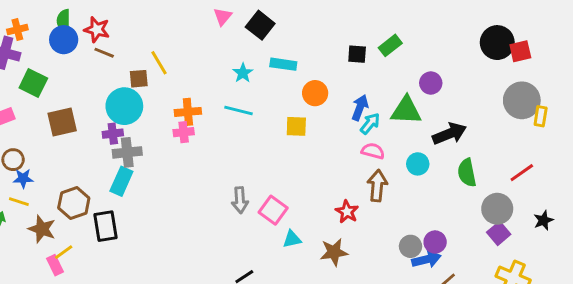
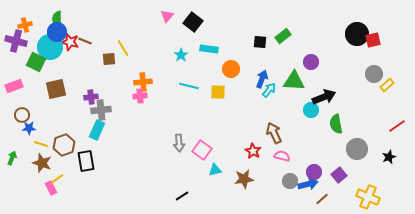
red star: (97, 30) -> (70, 42), moved
gray circle: (522, 100) -> (374, 74), size x0.7
cyan circle: (124, 106) -> (50, 47), moved
cyan line: (239, 110) -> (189, 86), moved
yellow rectangle: (541, 116) -> (387, 85), turned 40
pink semicircle: (373, 151) -> (282, 156), moved
cyan circle: (418, 164) -> (311, 110), moved
red line: (522, 173) -> (397, 126), moved
brown arrow: (377, 186) -> (274, 133), turned -30
yellow line: (19, 202) -> (41, 144), moved
purple square: (499, 233) -> (339, 175), moved
gray circle: (411, 246) -> (290, 181), moved

